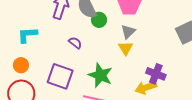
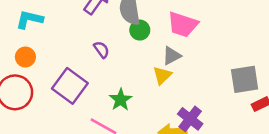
cyan L-shape: (27, 35) -> (29, 19), moved
green star: (100, 75) -> (121, 100), size x0.7

